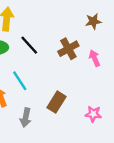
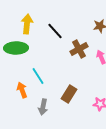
black line: (29, 45) -> (55, 31), moved

